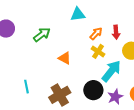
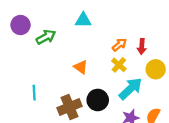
cyan triangle: (78, 14) -> (83, 20), moved
green arrow: (42, 35) -> (46, 37), moved
black circle: (93, 90) -> (98, 100), moved

